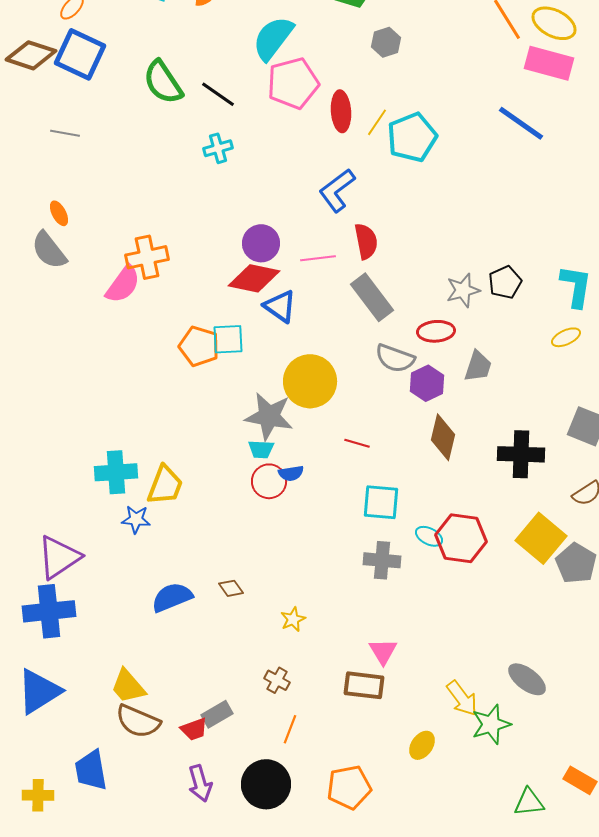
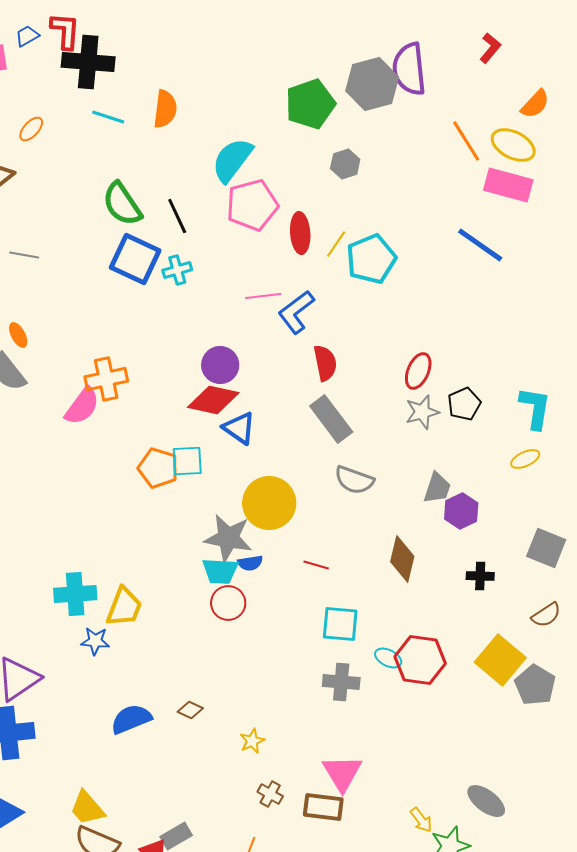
blue square: (80, 54) -> (135, 259), moved
black line: (218, 94) -> (177, 216), turned 30
pink line: (318, 258) -> (263, 296), moved
red ellipse: (436, 331) -> (418, 371), moved, turned -63
purple hexagon: (427, 383) -> (461, 511), moved
cyan trapezoid: (261, 449) -> (220, 571), size x1.4
black cross: (521, 454) -> (480, 576), size x0.6
blue semicircle: (291, 473) -> (250, 563), moved
brown diamond: (231, 588) -> (190, 710), turned -30
pink triangle: (383, 651) -> (342, 773), size x1.4
brown cross: (277, 680) -> (270, 794), moved
yellow arrow: (462, 698) -> (421, 820), size x0.7

